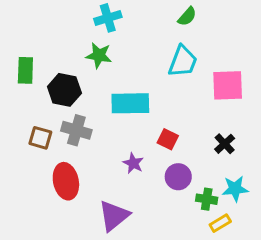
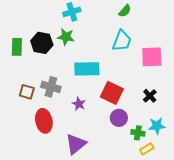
black hexagon: (64, 90) -> (42, 43), moved
red square: (168, 139) -> (112, 93), size x1.6
purple star: (133, 163) -> (79, 104), moved

